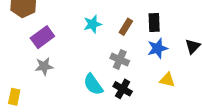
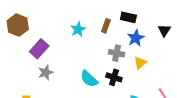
black rectangle: (154, 23) -> (128, 17), turned -63
gray cross: (120, 60) -> (117, 53), moved
yellow triangle: (167, 80) -> (140, 63), moved, turned -40

